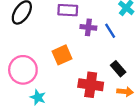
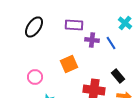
pink circle: (23, 70) -> (35, 77), size x0.6

